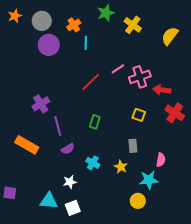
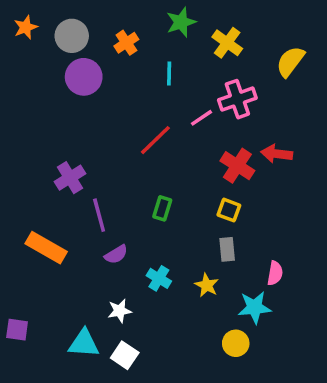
cyan line: (86, 43) -> (169, 73), moved
pink cross: (140, 77) -> (237, 99), moved
red cross: (175, 113) -> (237, 166), moved
yellow square: (139, 115) -> (229, 210), moved
white square: (73, 208) -> (125, 355), turned -35

